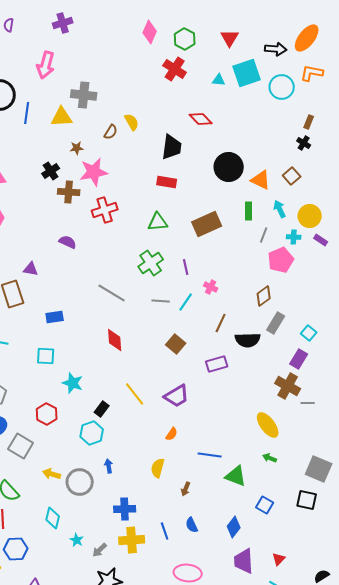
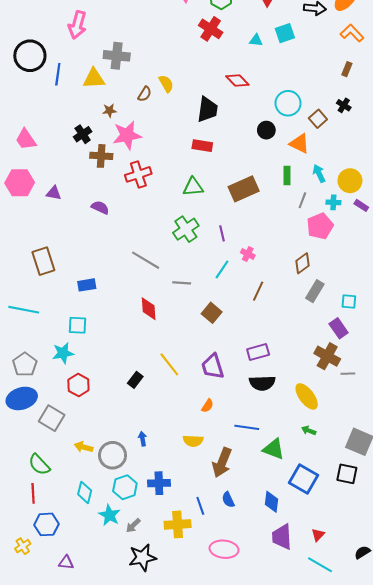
cyan square: (247, 73) -> (285, 33), size x0.7
orange L-shape: (312, 73) -> (352, 33), turned 35
cyan circle: (282, 87) -> (288, 103), moved
brown rectangle: (309, 122) -> (347, 69), moved
black circle: (229, 167) -> (266, 130), size x0.6
brown square: (292, 176) -> (318, 119), moved
purple triangle: (31, 269) -> (54, 193), moved
gray line: (161, 301) -> (182, 283), moved
cyan square: (309, 333) -> (349, 301), turned -35
black semicircle: (248, 340) -> (262, 383), moved
purple rectangle: (299, 359) -> (339, 328), turned -66
purple rectangle: (217, 364) -> (258, 352), moved
cyan star: (73, 383) -> (63, 353), moved, turned -30
purple trapezoid: (177, 396) -> (213, 366), turned 104
cyan hexagon: (92, 433) -> (125, 487), moved
yellow semicircle: (158, 468) -> (193, 441), turned -102
brown arrow: (186, 489) -> (222, 462), size x2.0
blue square: (265, 505) -> (304, 479), size x1.6
blue diamond: (234, 527) -> (271, 502), turned -30
cyan star: (77, 540) -> (109, 515), size x1.5
yellow cross: (132, 540) -> (178, 524), moved

